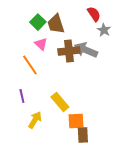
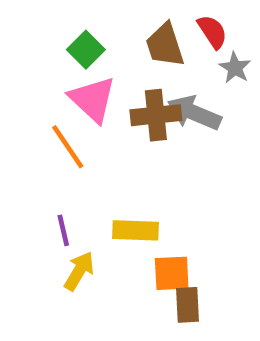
brown trapezoid: (56, 24) -> (165, 45), moved
pink triangle: (41, 44) -> (93, 99), size x1.6
purple line: (22, 96) -> (63, 230), moved
yellow rectangle: (60, 102) -> (136, 230), turned -48

